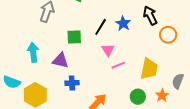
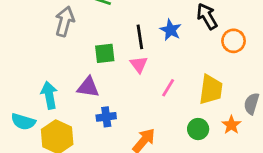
black line: (101, 27) -> (140, 37), turned -36
pink triangle: (108, 50) -> (139, 64), moved
cyan arrow: (33, 52) -> (49, 95), moved
pink line: (118, 65) -> (168, 88), turned -32

